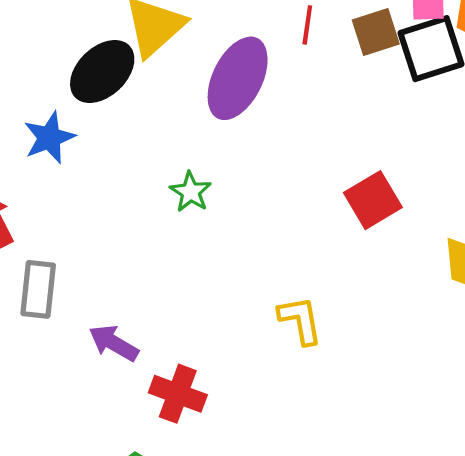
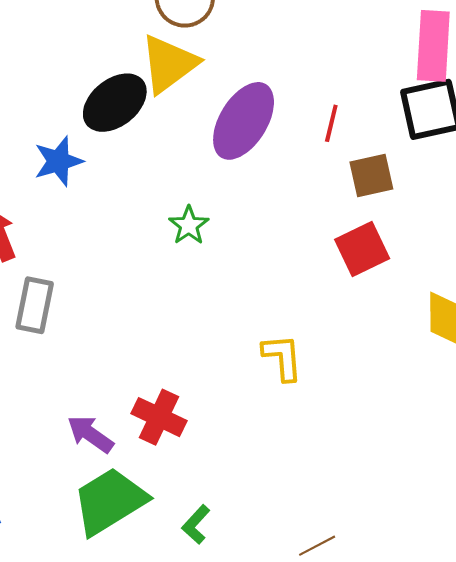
red line: (307, 25) -> (331, 123), moved
brown square: (376, 32) -> (371, 176), moved
purple arrow: (114, 343) -> (90, 434), moved

